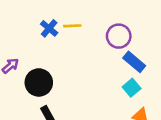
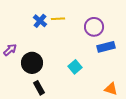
blue rectangle: (134, 62) -> (106, 47), turned -54
cyan square: (132, 88) -> (75, 67), moved

